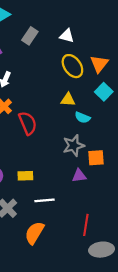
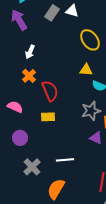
white triangle: (67, 36) -> (72, 11), moved
yellow rectangle: (25, 176) -> (48, 117), moved
purple triangle: (79, 176) -> (96, 138), turned 32

